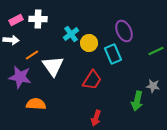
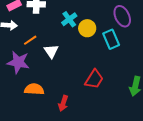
white triangle: (53, 66) -> (51, 51), size x0.7
red trapezoid: (92, 80) -> (94, 79), moved
red arrow: (96, 118) -> (63, 103), moved

